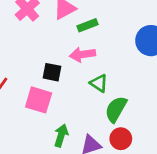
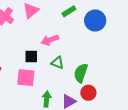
green rectangle: (87, 25) -> (69, 11), moved
green triangle: (99, 83) -> (57, 63), moved

